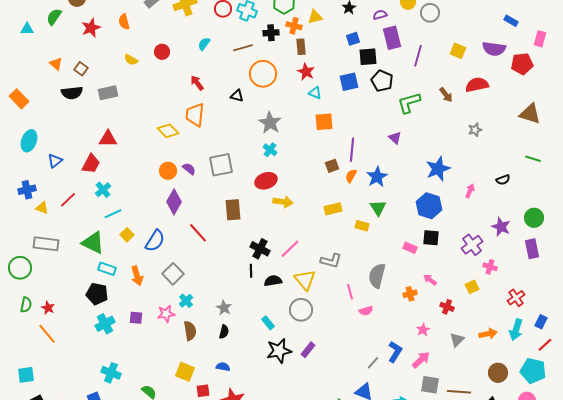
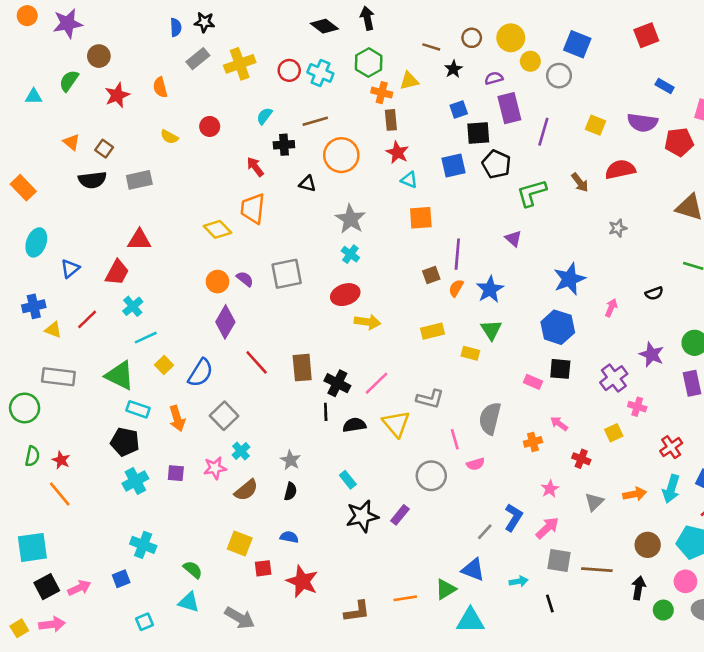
black cross: (271, 33) -> (284, 145), moved
brown rectangle: (233, 210) -> (302, 368), moved
gray circle: (301, 310) -> (431, 476), moved
brown semicircle: (190, 331) -> (246, 490), turned 60
cyan square: (26, 375) -> (32, 547), size x1.4

